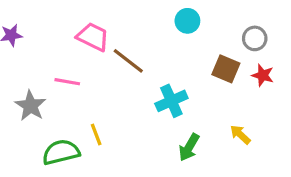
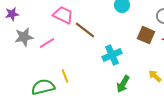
pink line: (67, 82) -> (47, 43), turned -42
gray star: (30, 106) -> (24, 37), moved, turned 30

